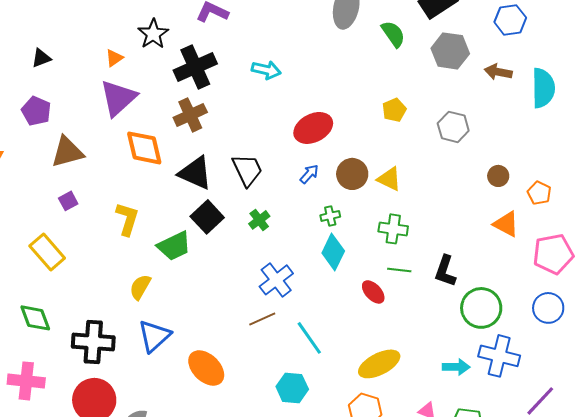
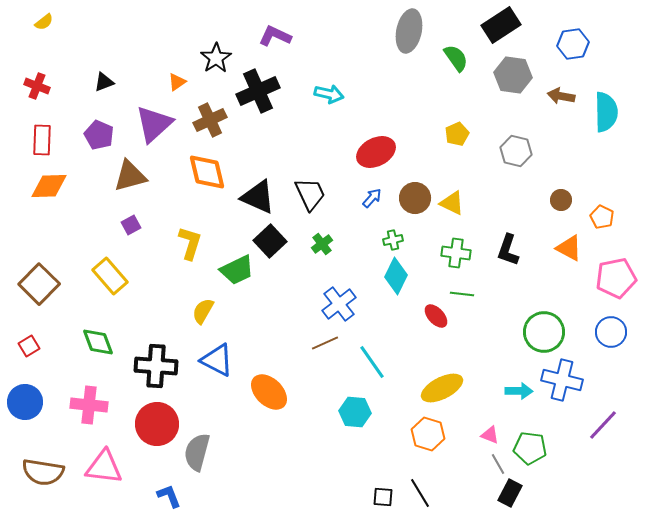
purple triangle: (118, 98) -> (154, 124), moved
brown cross: (190, 115) -> (210, 120), moved
black L-shape: (445, 271) -> (508, 250), moved
blue triangle: (154, 336) -> (217, 360), turned -51

